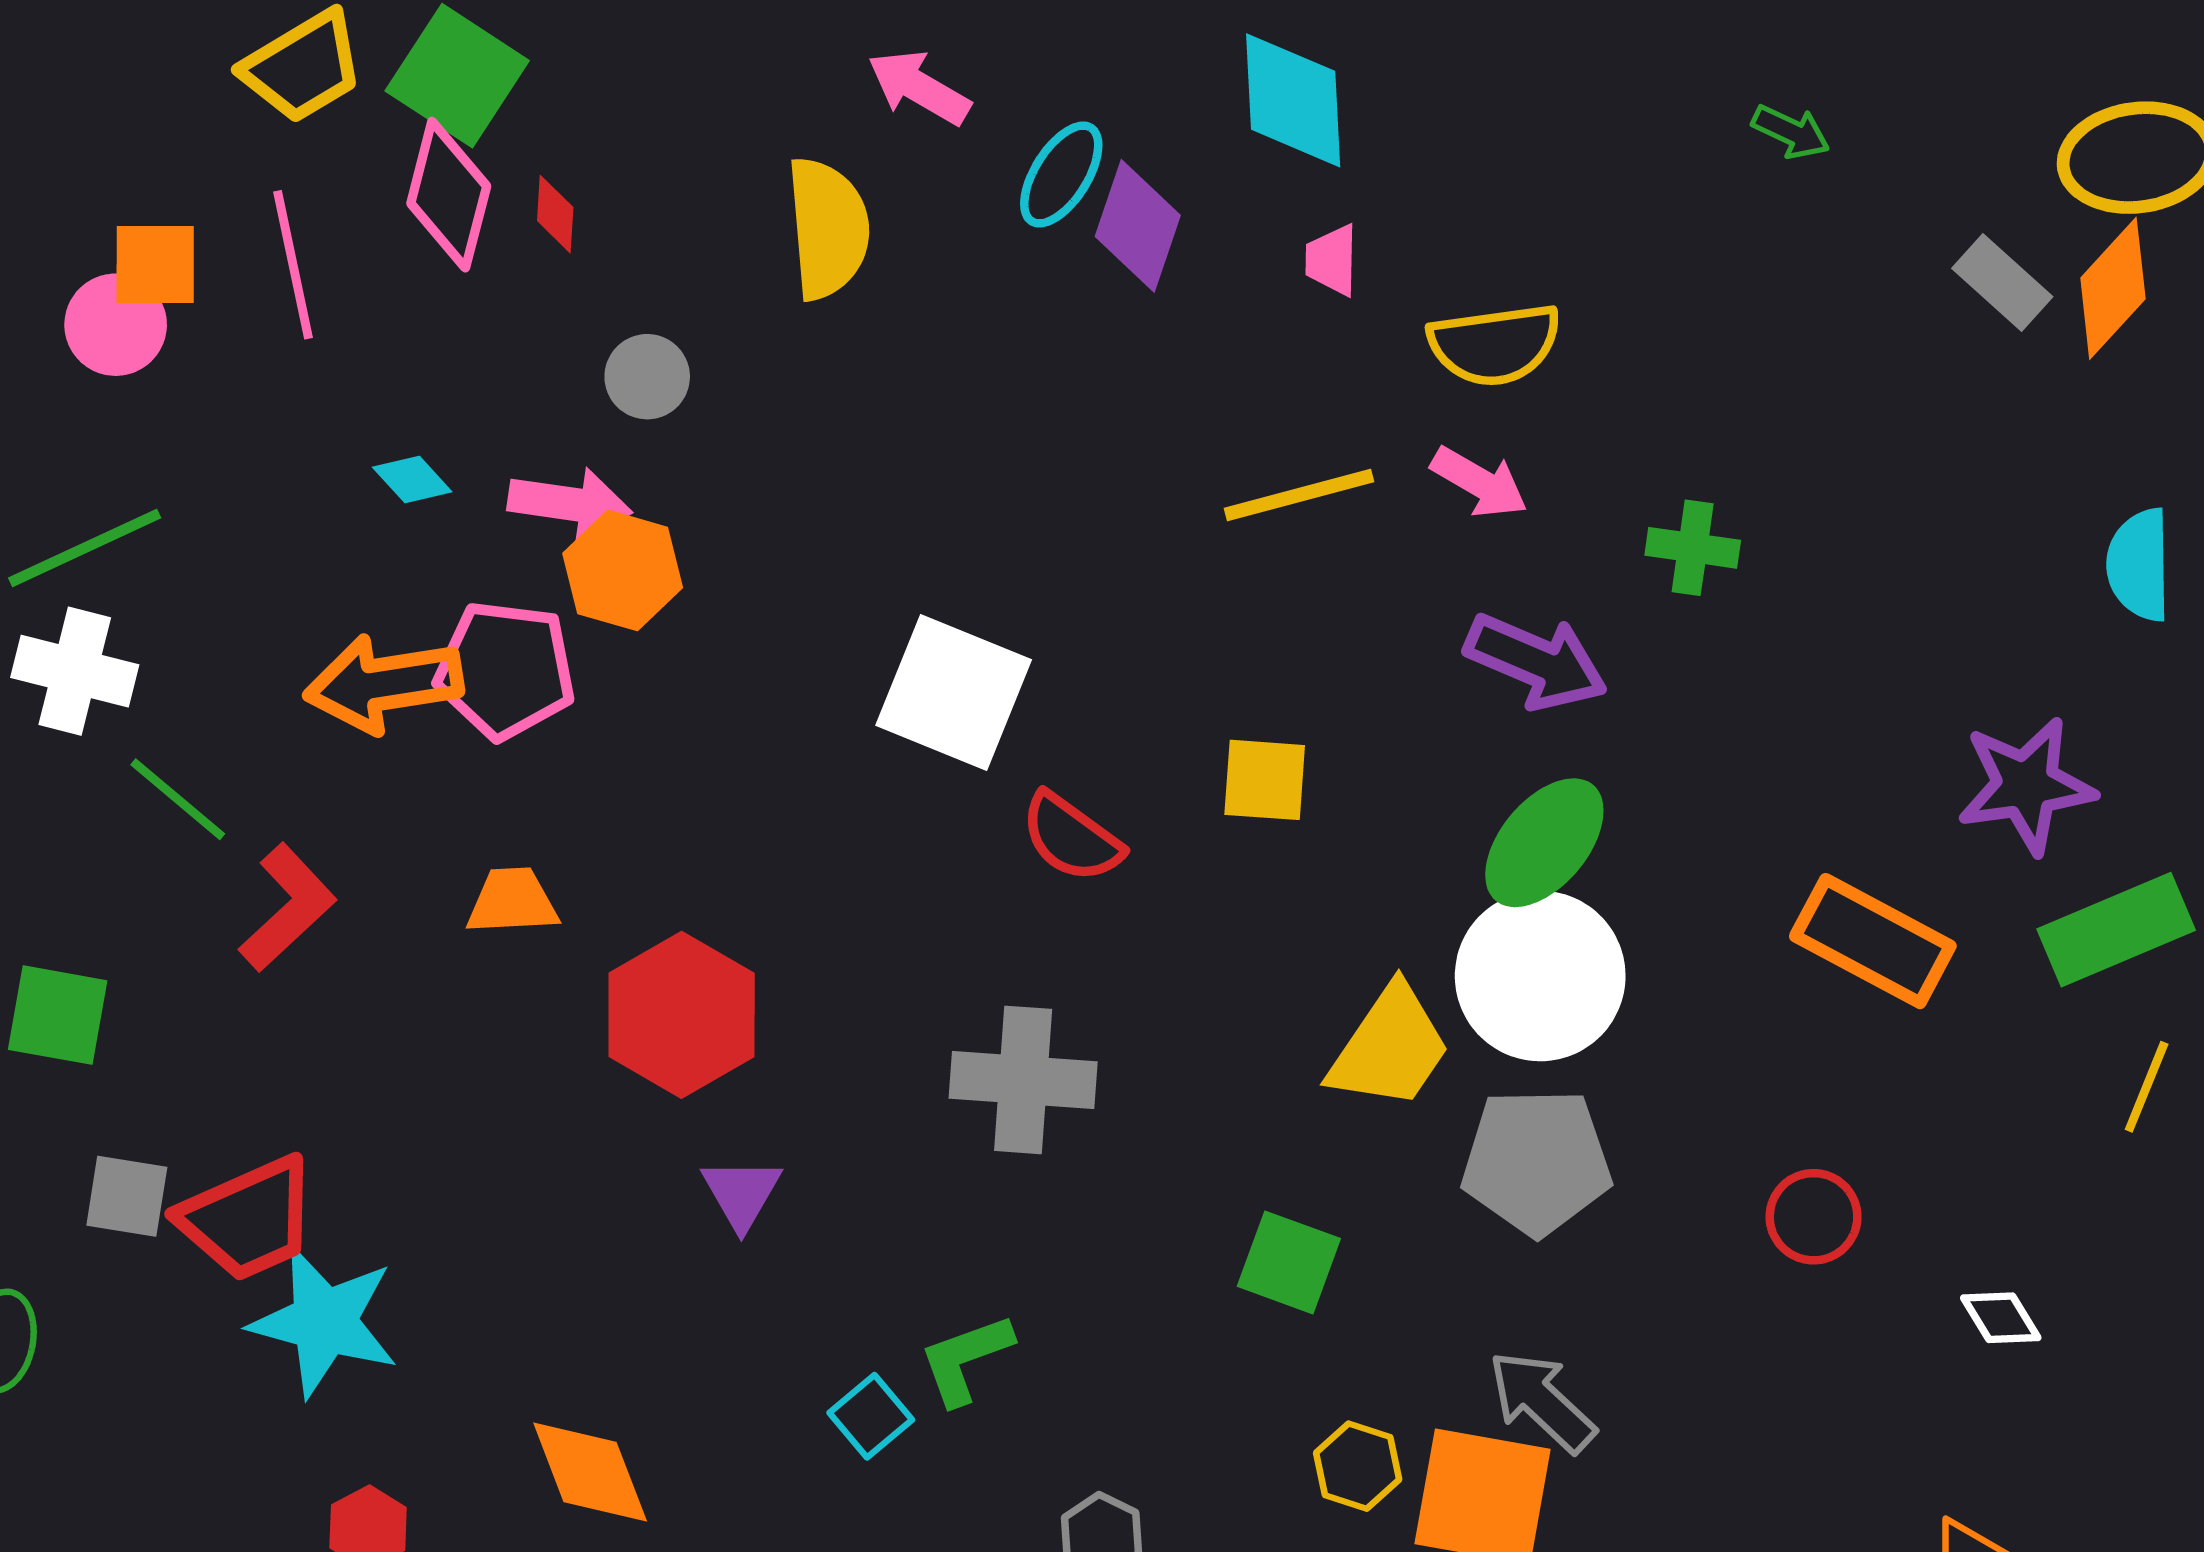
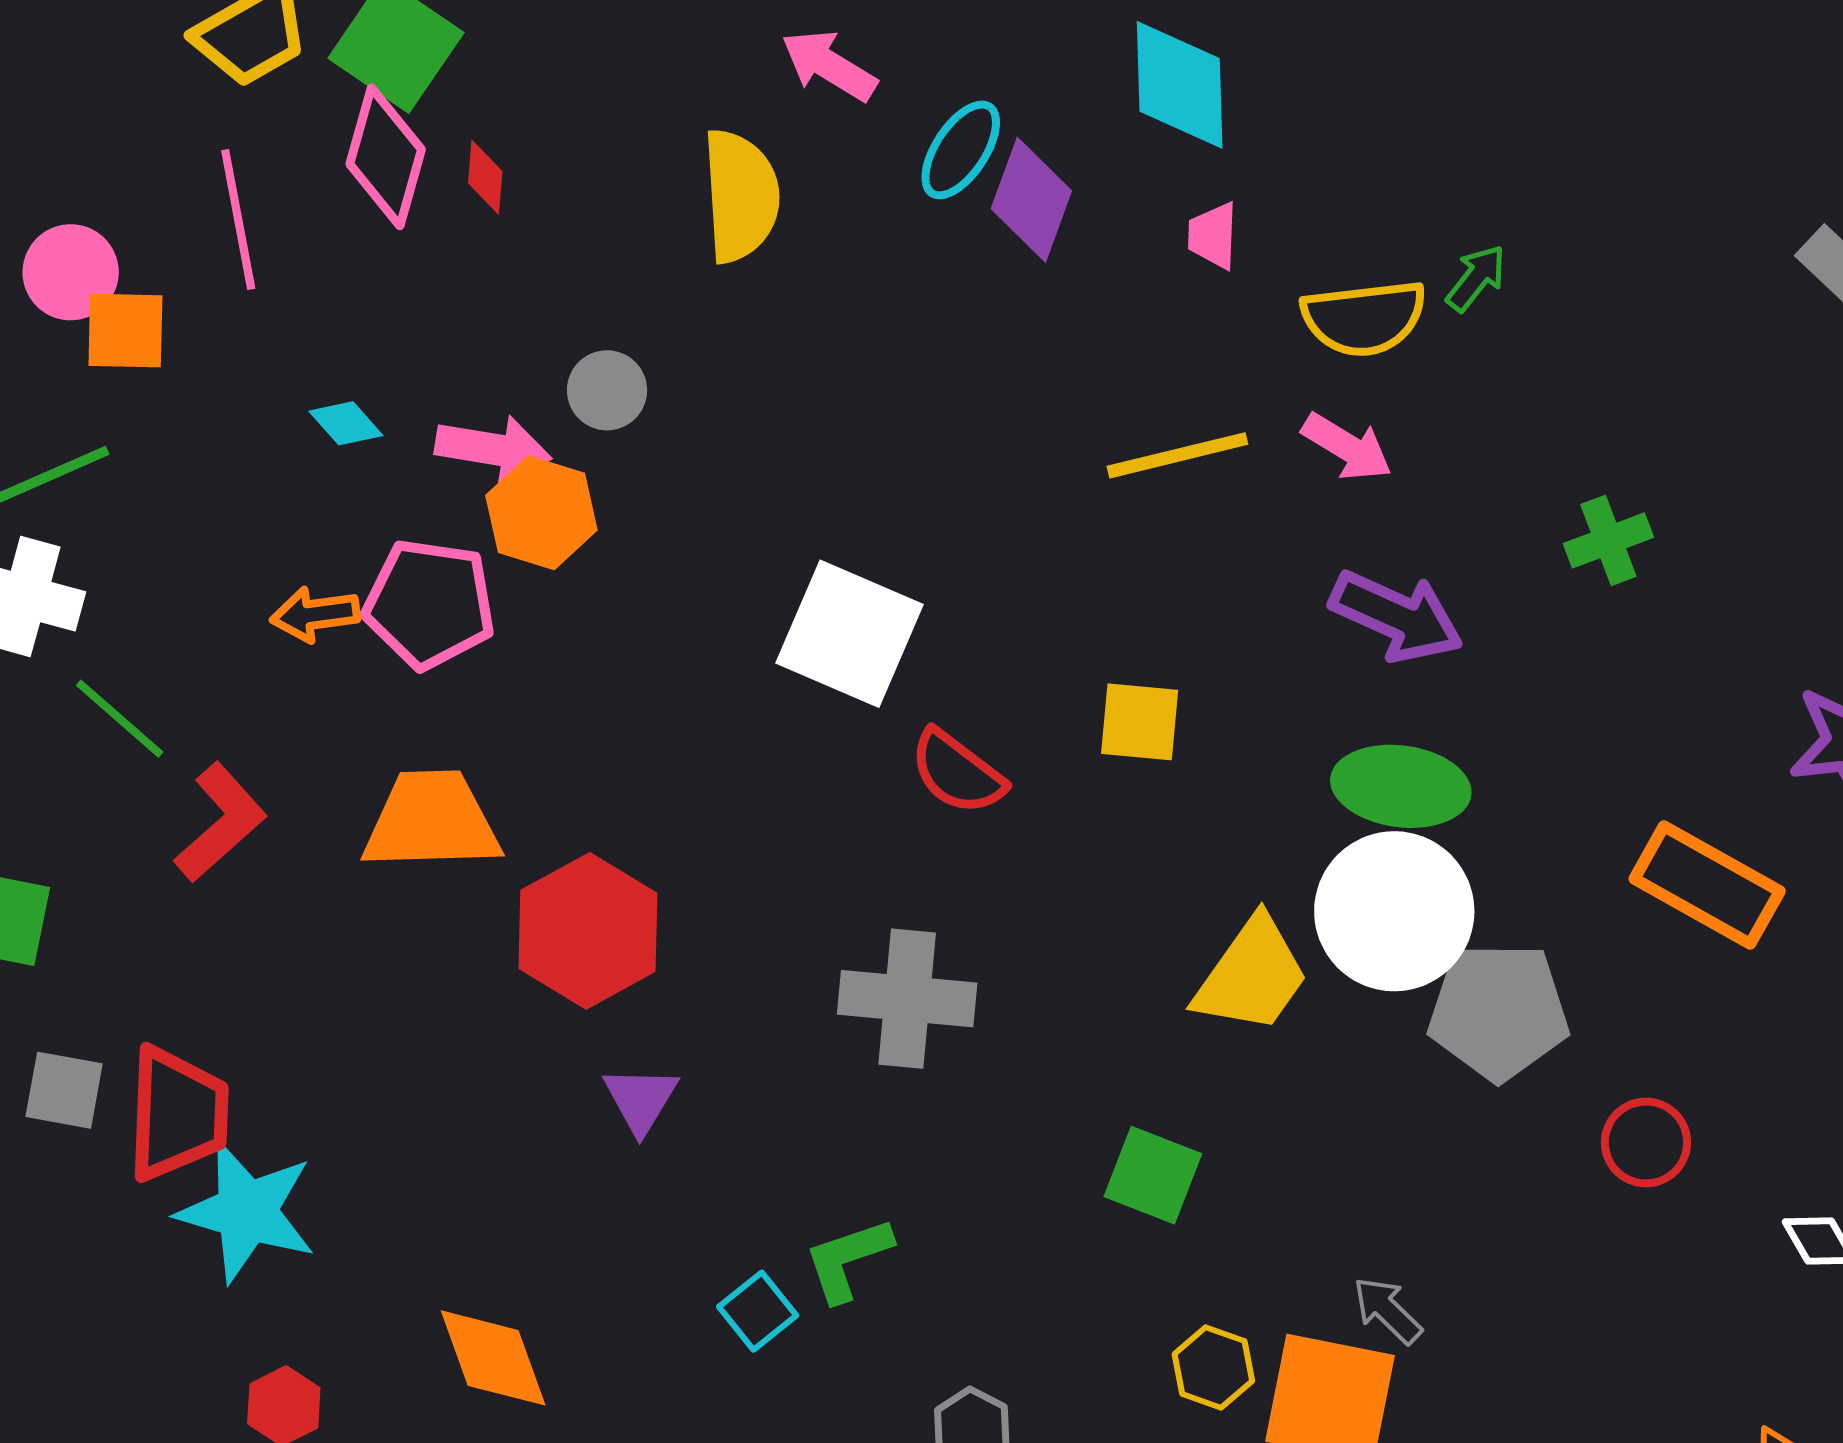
green arrow: (1791, 132) -> (1476, 278), moved, turned -78
orange square: (155, 264) -> (125, 331), moved
gray circle: (647, 377) -> (607, 390), moved
green cross: (1693, 548) -> (1608, 540), moved, turned -30
orange arrow: (384, 684) -> (315, 614), size x0.6
green ellipse: (1544, 843) -> (1401, 786), turned 56
orange trapezoid: (512, 901) -> (431, 821), size x1.6
gray pentagon: (1536, 1162) -> (1498, 1011), moved
red trapezoid: (248, 1219) -> (177, 1114), turned -65
gray arrow: (1542, 1401) -> (1387, 1310), size x0.7

